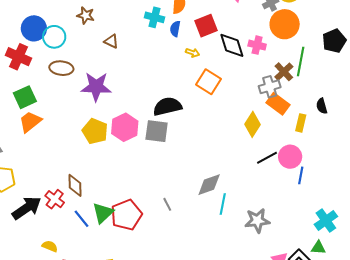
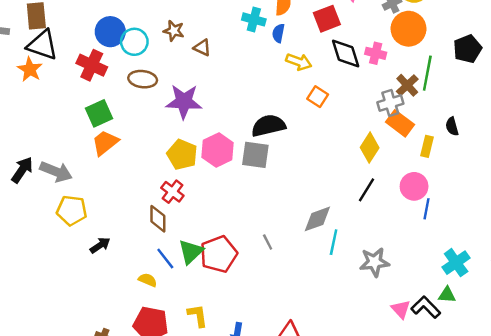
brown star: (86, 15) -> (174, 31), moved
red square: (206, 26) -> (327, 19), moved
yellow arrow: (192, 53) -> (299, 62), size x1.5
orange square: (208, 82) -> (318, 97), size x0.7
black line: (267, 158) -> (367, 190), moved, turned -30
red cross: (55, 199) -> (172, 192), moved
black arrow: (27, 208) -> (100, 245), size x0.6
yellow semicircle: (50, 246) -> (148, 280), moved

